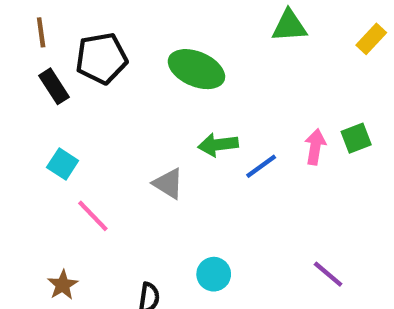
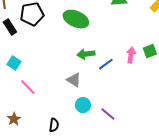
gray triangle: (168, 183) -> (74, 80), moved
cyan circle: (214, 274) -> (83, 105), moved
purple line: (328, 274) -> (108, 114), moved

